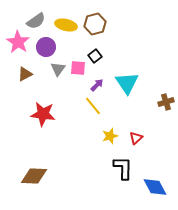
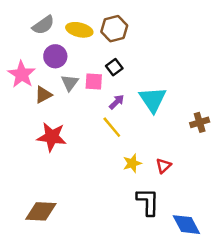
pink star: (18, 42) -> (22, 74), moved
brown triangle: (25, 74) -> (43, 95), moved

